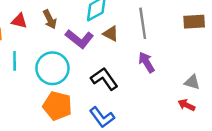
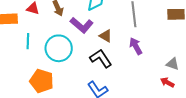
brown triangle: (111, 34) -> (106, 36), moved
orange pentagon: (57, 106) -> (42, 81), moved

